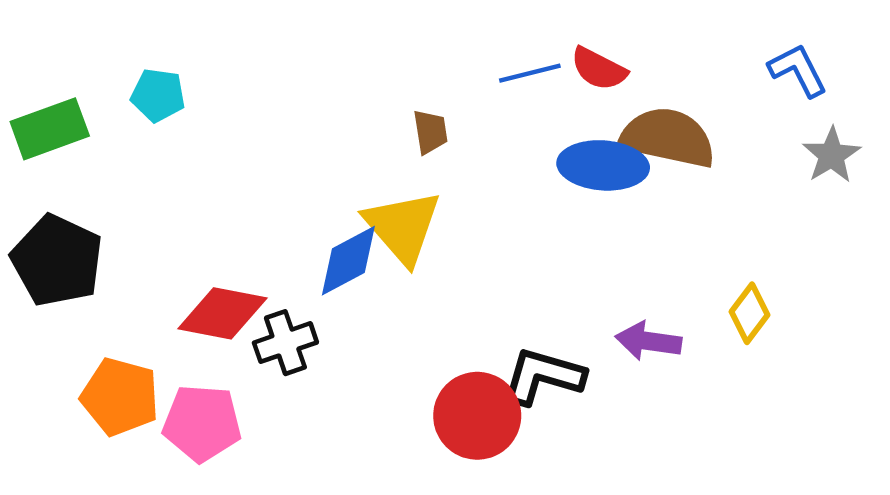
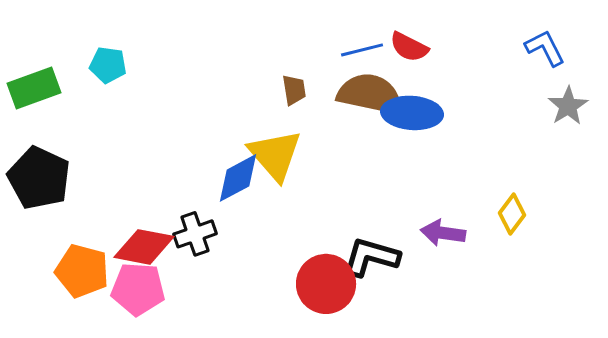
brown semicircle: (668, 138) -> (370, 94), moved
red diamond: (222, 313) -> (144, 247), moved

